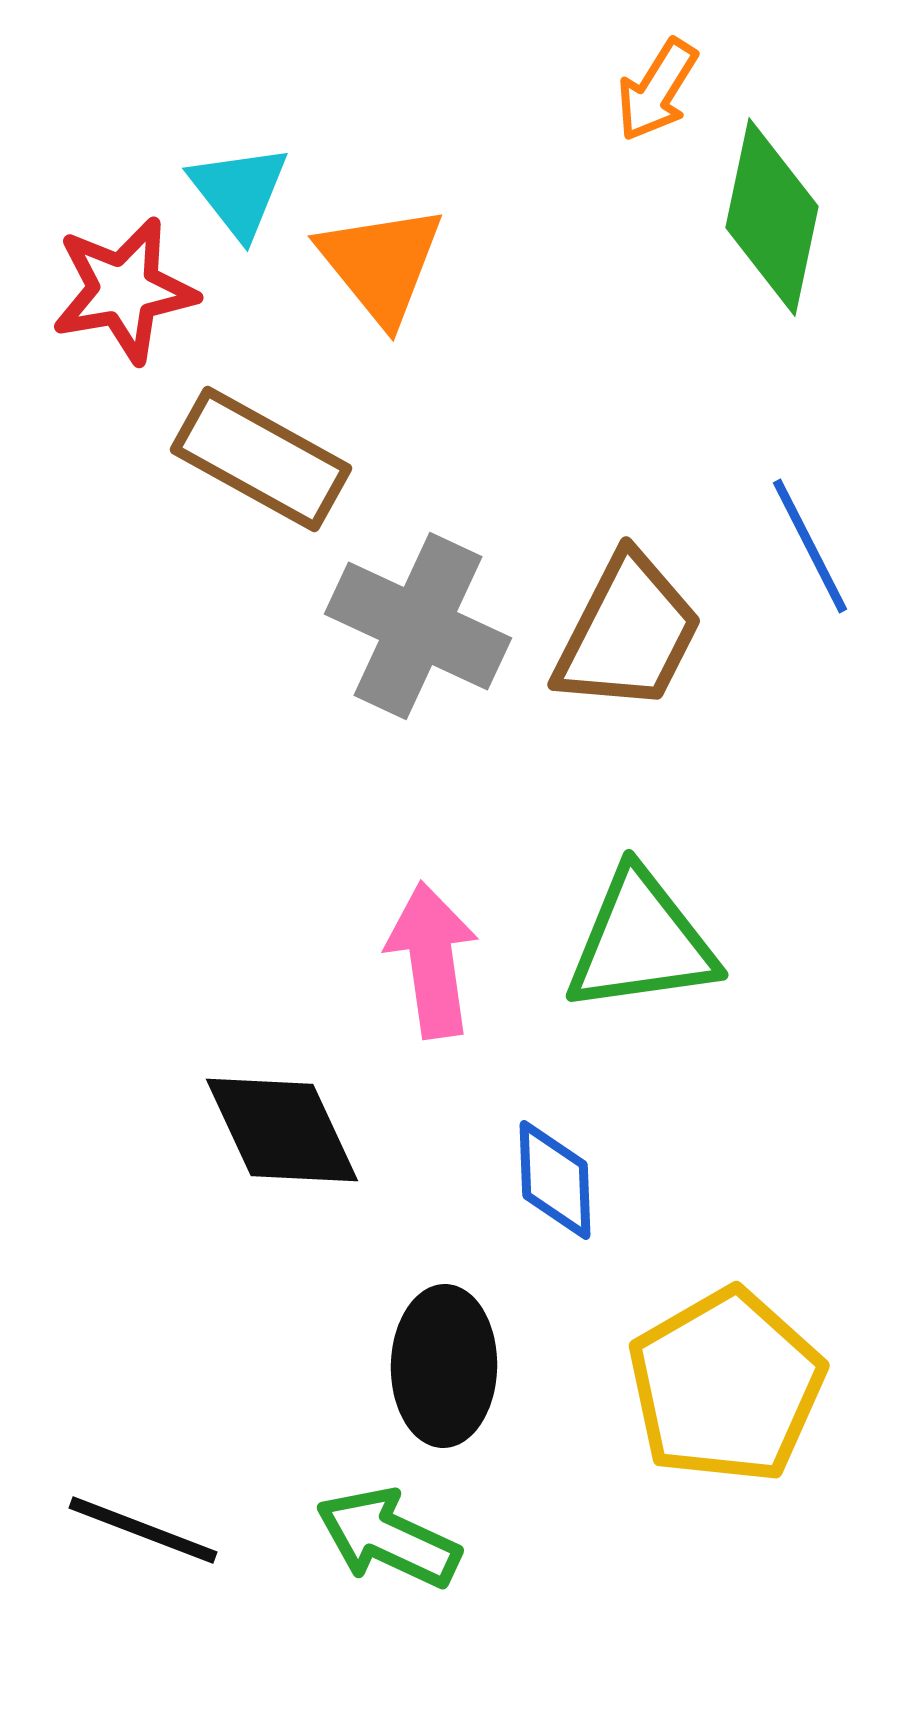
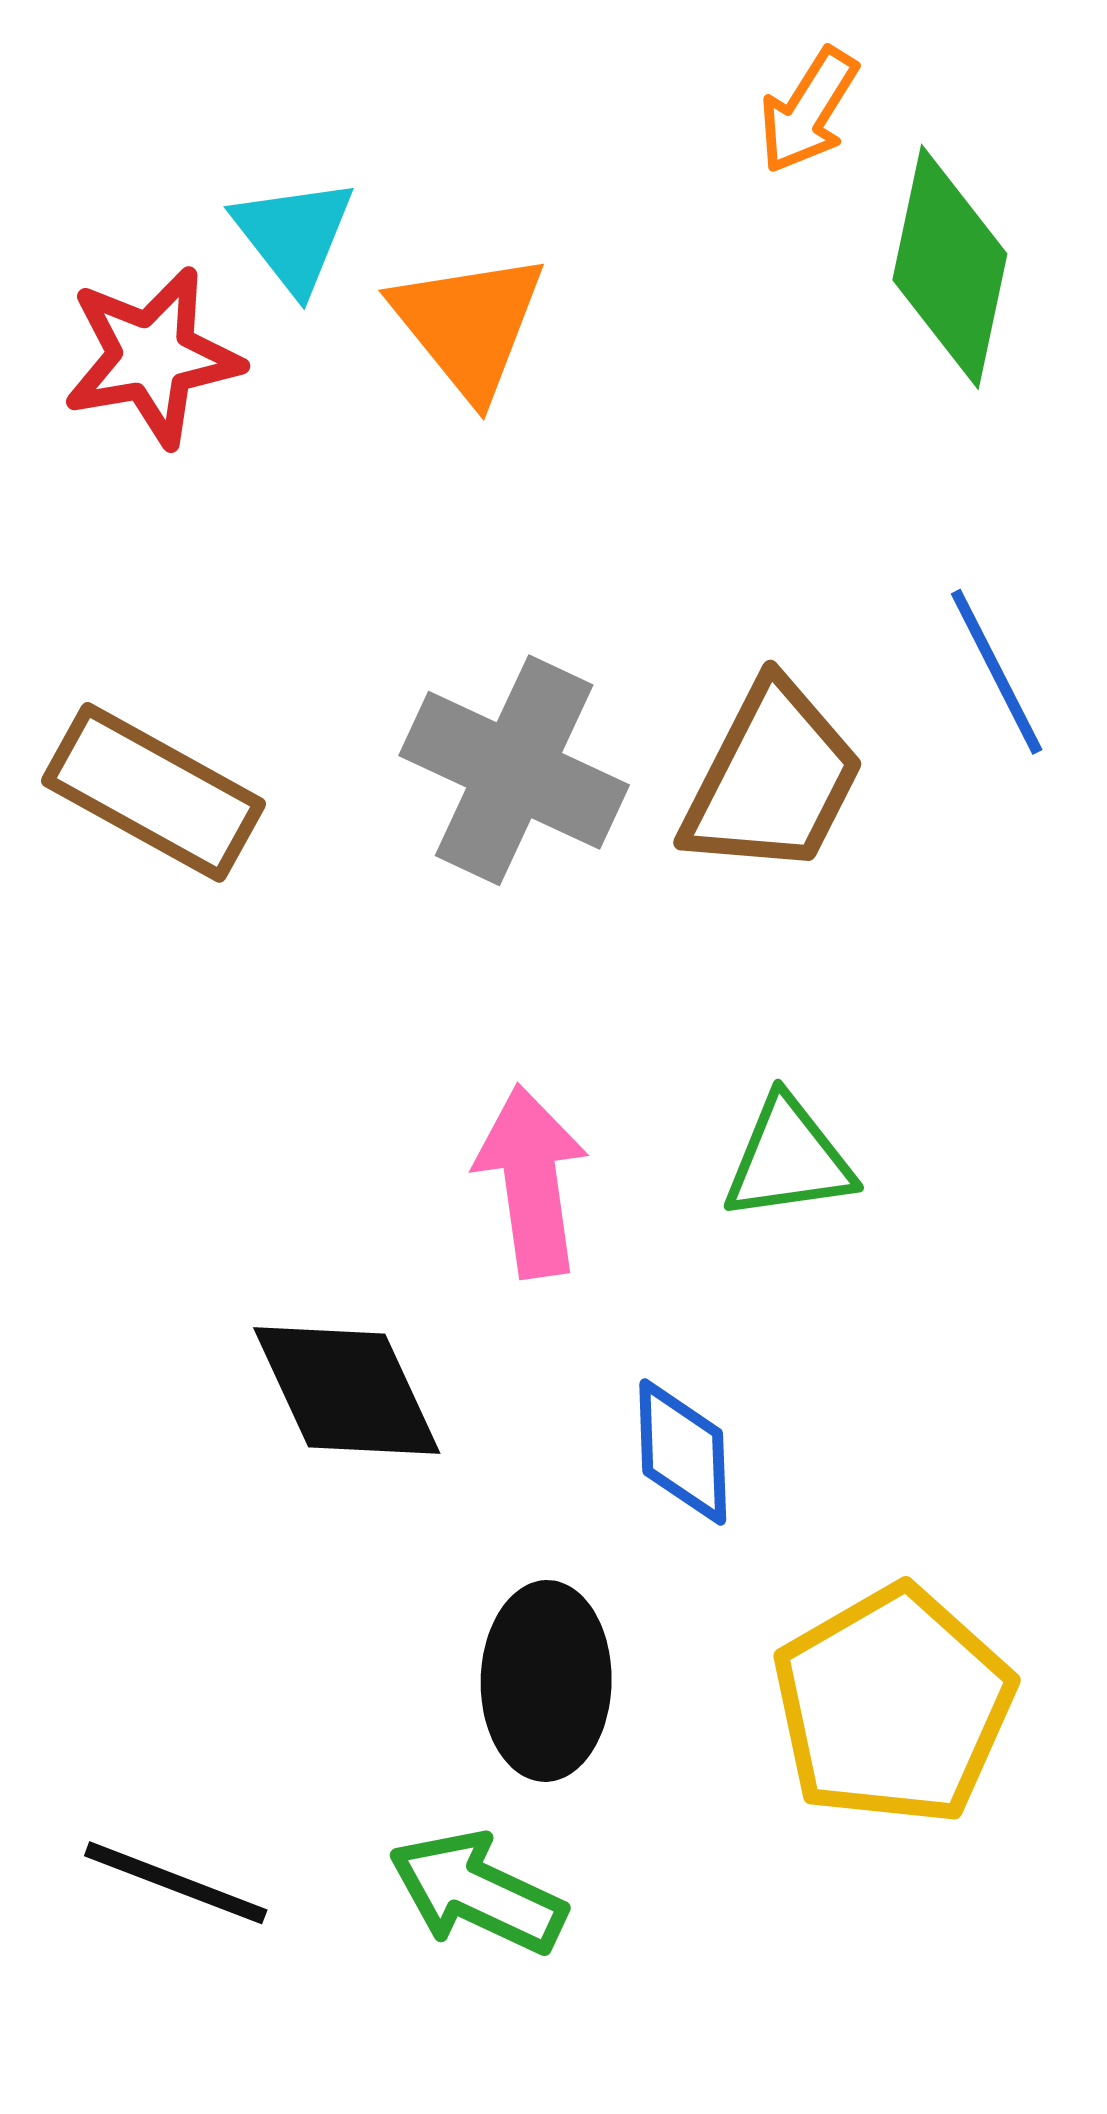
brown rectangle: (261, 459) -> (154, 792), moved
green triangle: (641, 942) -> (789, 1159), size x0.7

